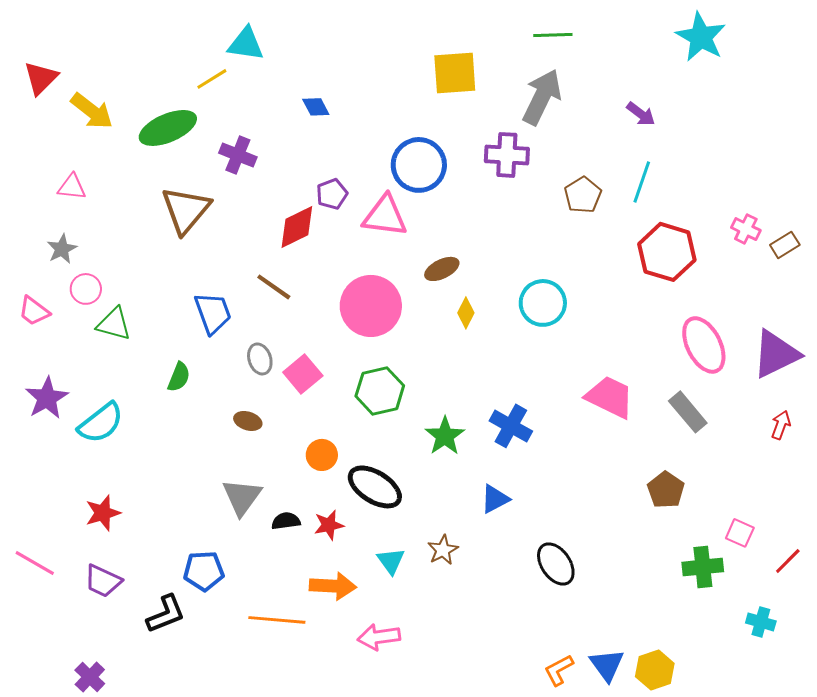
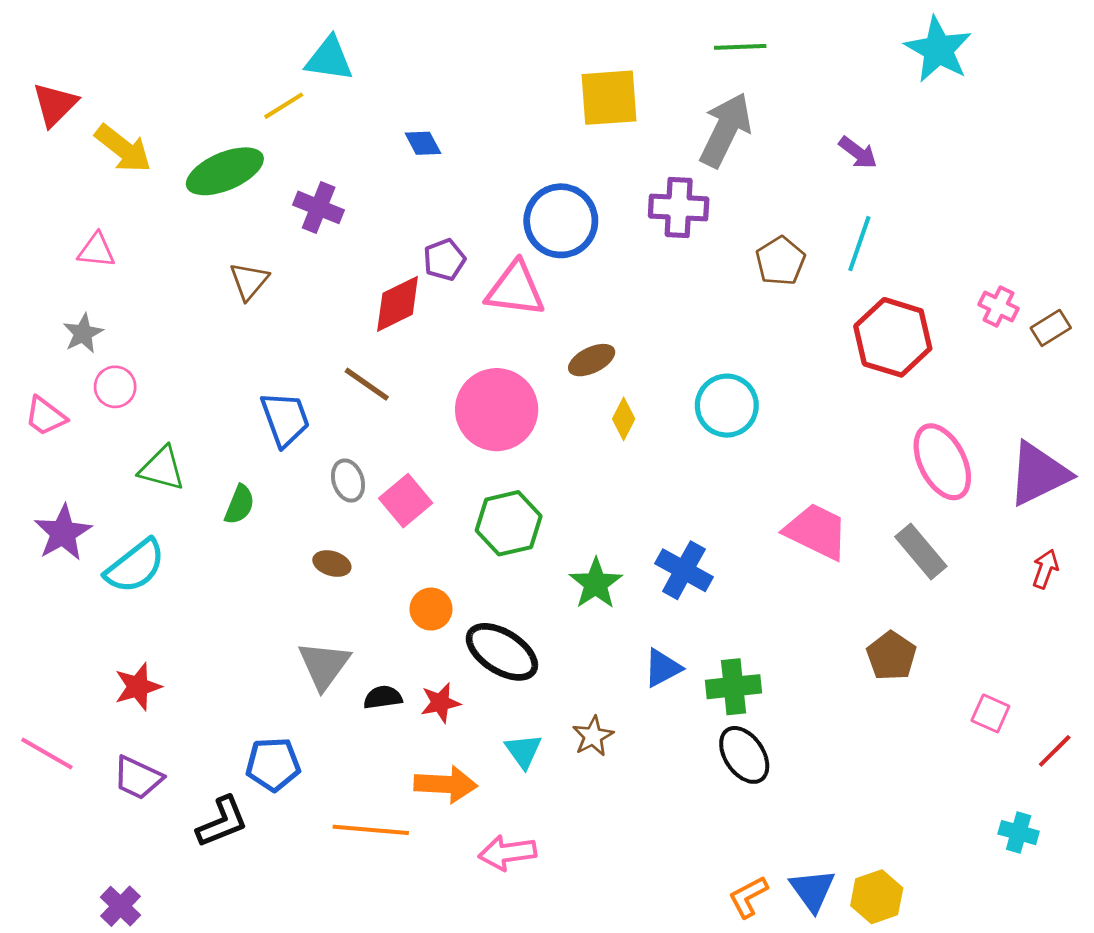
brown triangle: (186, 210) -> (249, 281), size x0.6
green triangle: (114, 324) -> (162, 468), moved
green cross: (703, 567) -> (733, 687), moved

